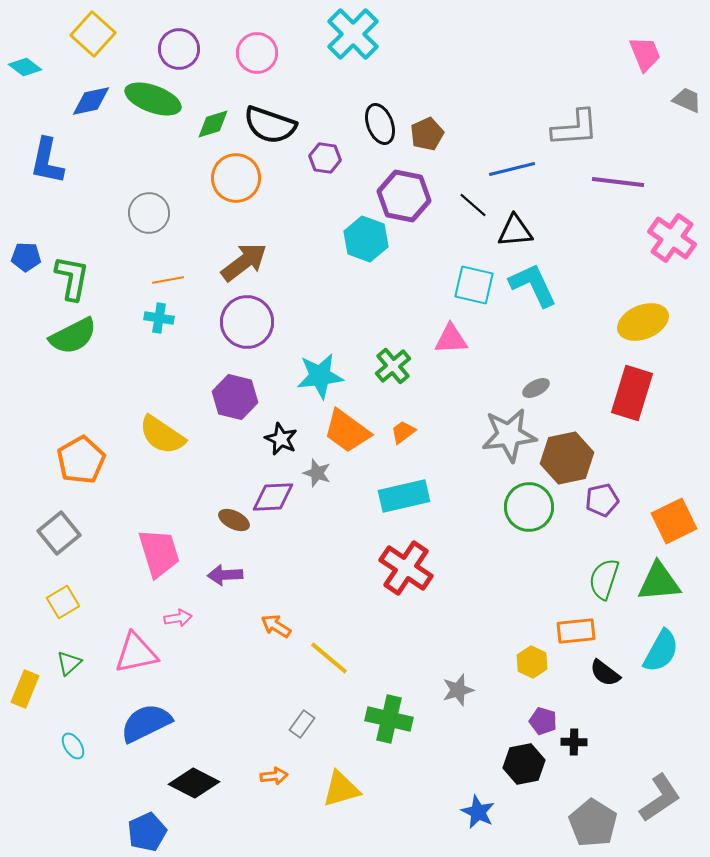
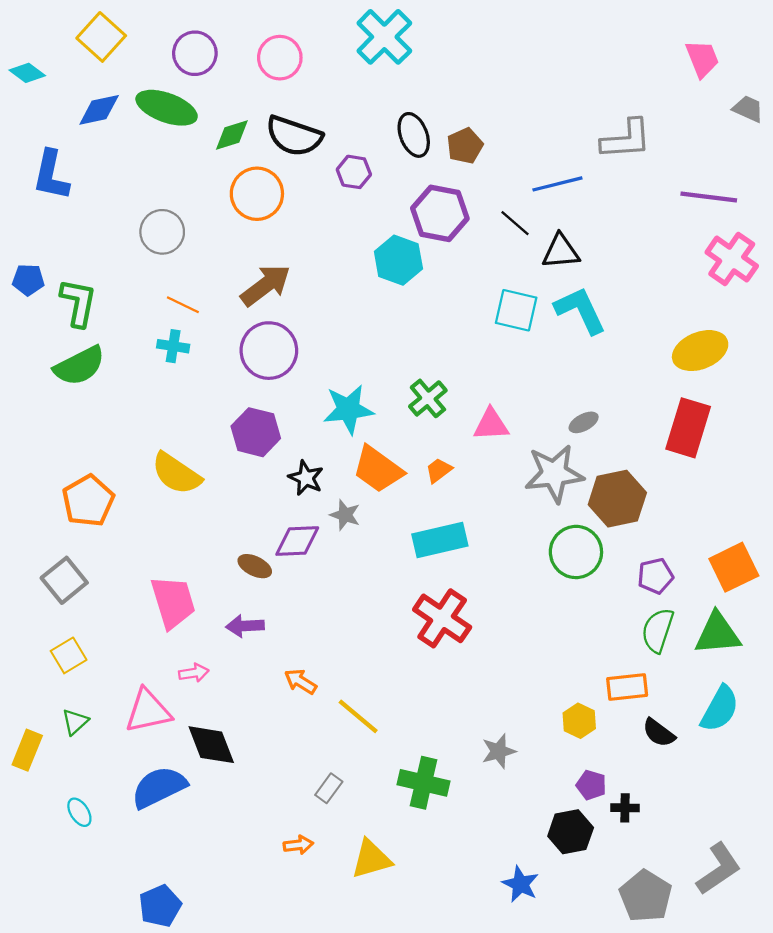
purple line: (618, 182) -> (709, 197), moved
orange line: (168, 280) -> (183, 305), turned 36
pink triangle: (451, 339) -> (491, 425), moved
purple pentagon: (602, 500) -> (655, 576), moved
black diamond: (194, 783) -> (211, 745), moved, turned 42

